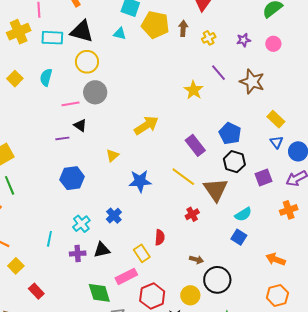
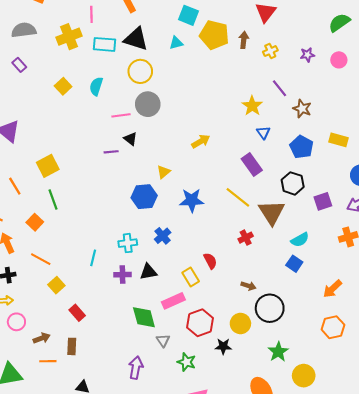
cyan triangle: (120, 34) -> (176, 43), turned -32
brown star: (252, 82) -> (302, 109), moved, size x0.7
yellow rectangle: (276, 119) -> (338, 140), turned -30
yellow arrow: (146, 125) -> (201, 141), size x0.7
blue pentagon: (230, 133) -> (302, 147), moved
blue triangle: (277, 142) -> (263, 133), moved
blue hexagon: (72, 178) -> (144, 197), moved
cyan cross: (81, 224) -> (128, 243), turned 30
red semicircle: (160, 237) -> (210, 261), turned -35
orange arrow: (276, 259) -> (332, 289), turned -66

